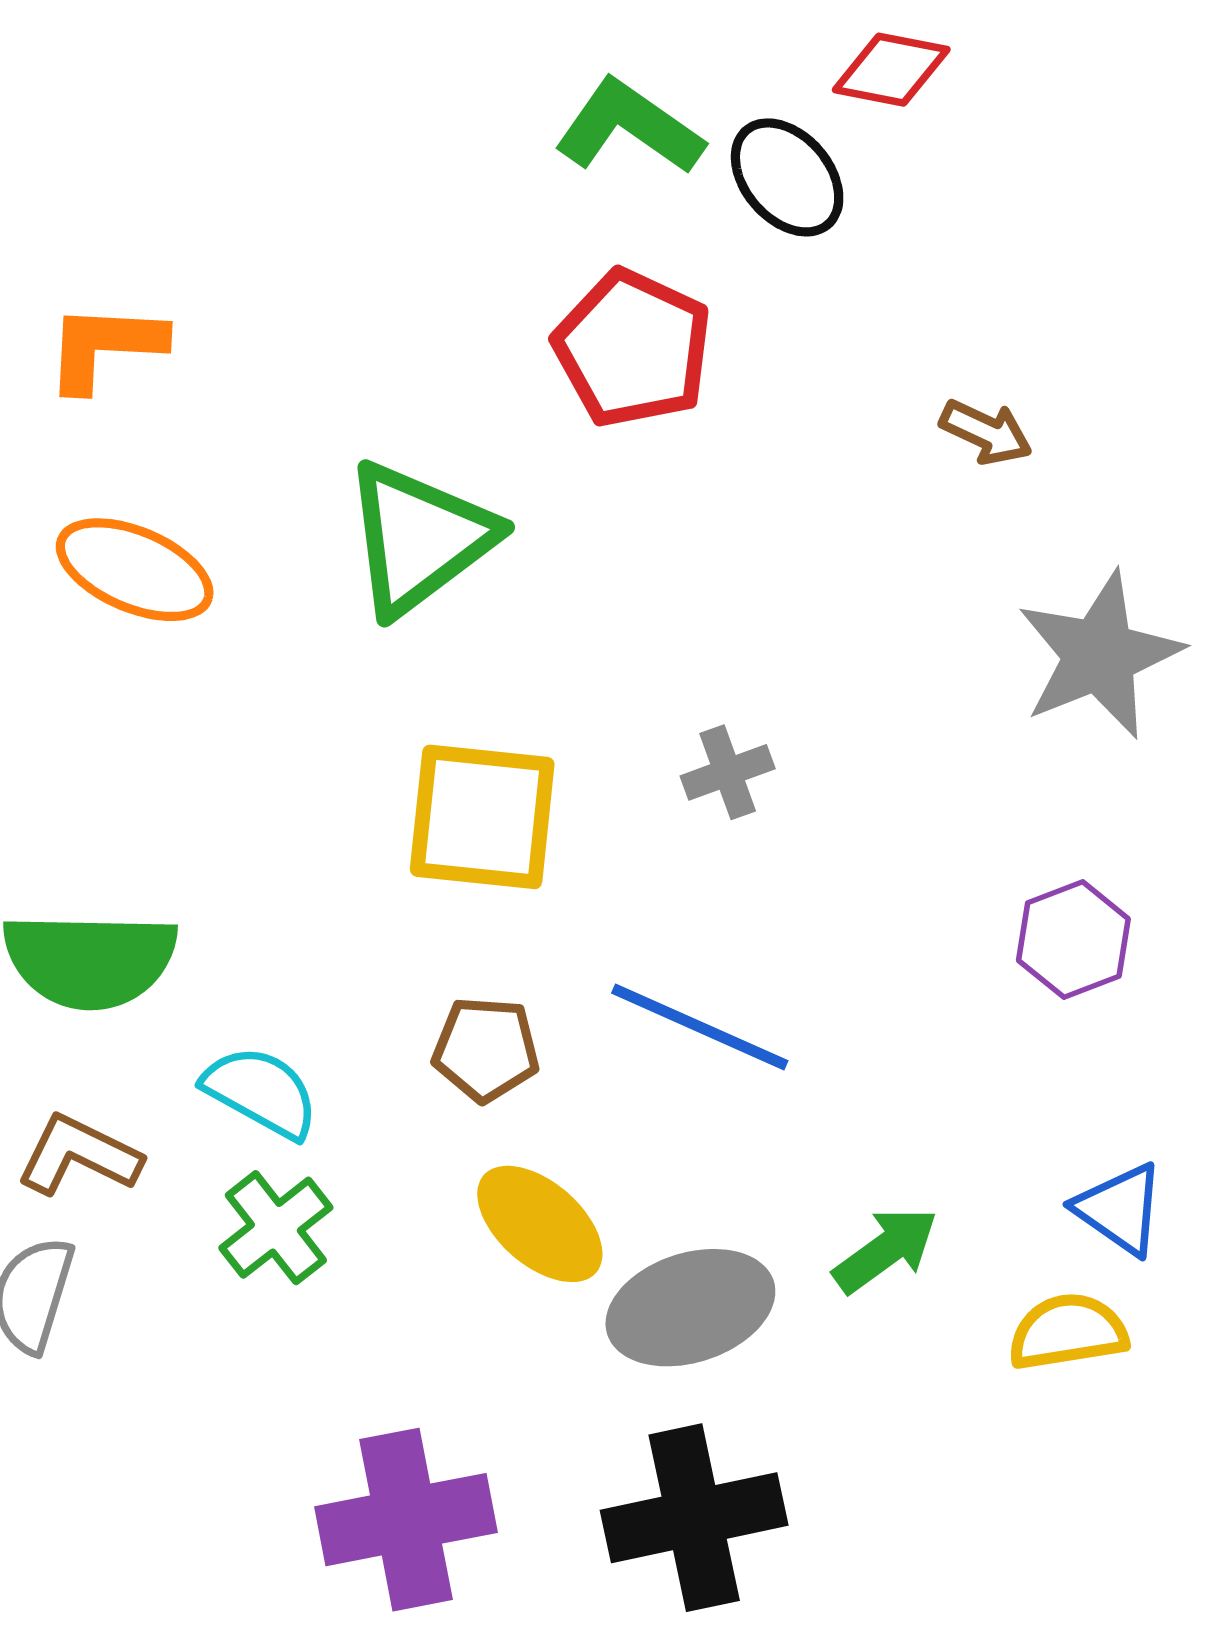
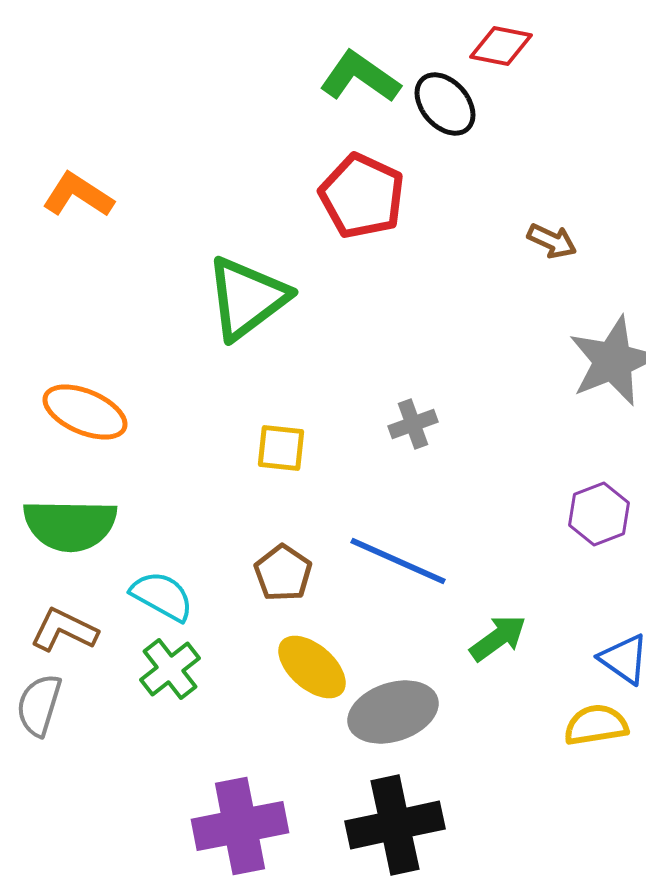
orange L-shape: (105, 347) -> (78, 195), turned 30
orange ellipse: (135, 570) -> (85, 412), moved
yellow square: (482, 817) -> (281, 448), size x0.6
brown pentagon: (486, 1049) -> (283, 573), turned 30
green arrow: (886, 1250) -> (498, 638), moved

